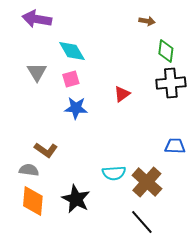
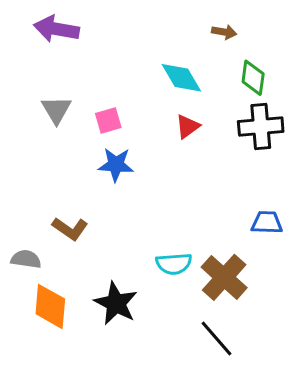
cyan diamond: (72, 51) -> (181, 78), moved
red triangle: (122, 94) -> (188, 127), moved
gray semicircle: (29, 170) -> (26, 259), moved

